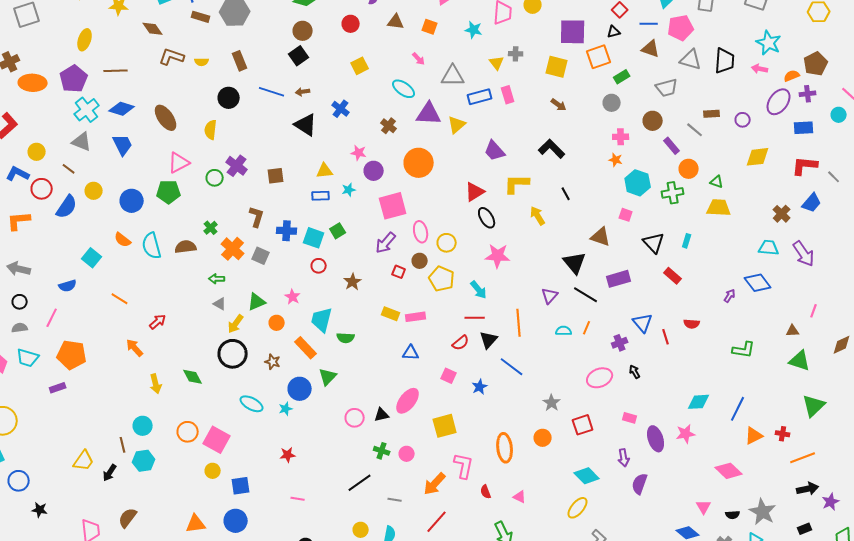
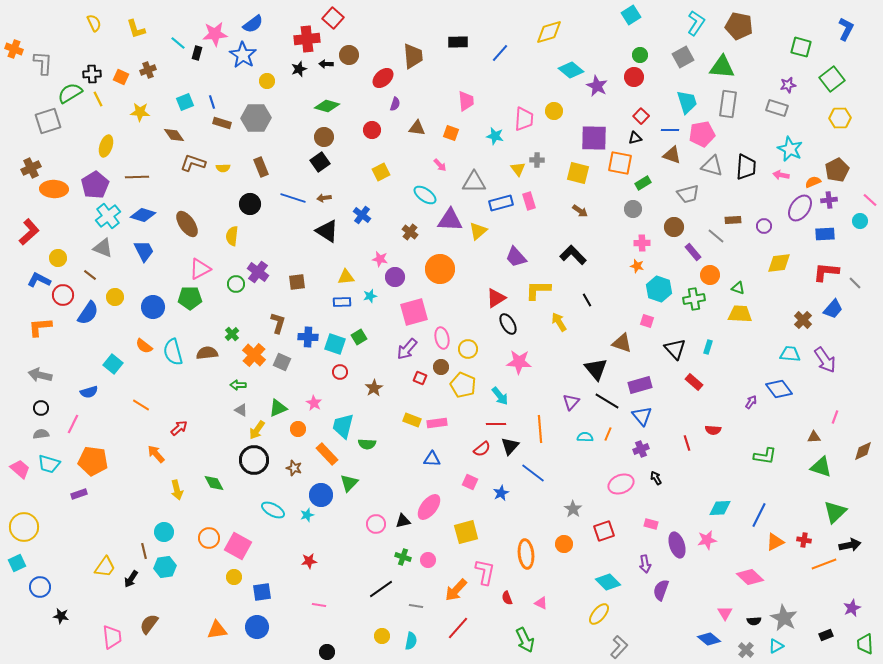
orange square: (599, 57) -> (620, 163), turned 30
blue triangle: (643, 323) -> (642, 416), moved
black arrow: (808, 489) -> (850, 545), moved

